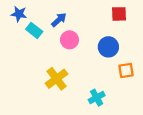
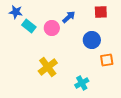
blue arrow: (59, 20) -> (69, 17), moved
pink circle: (69, 40) -> (52, 28), moved

